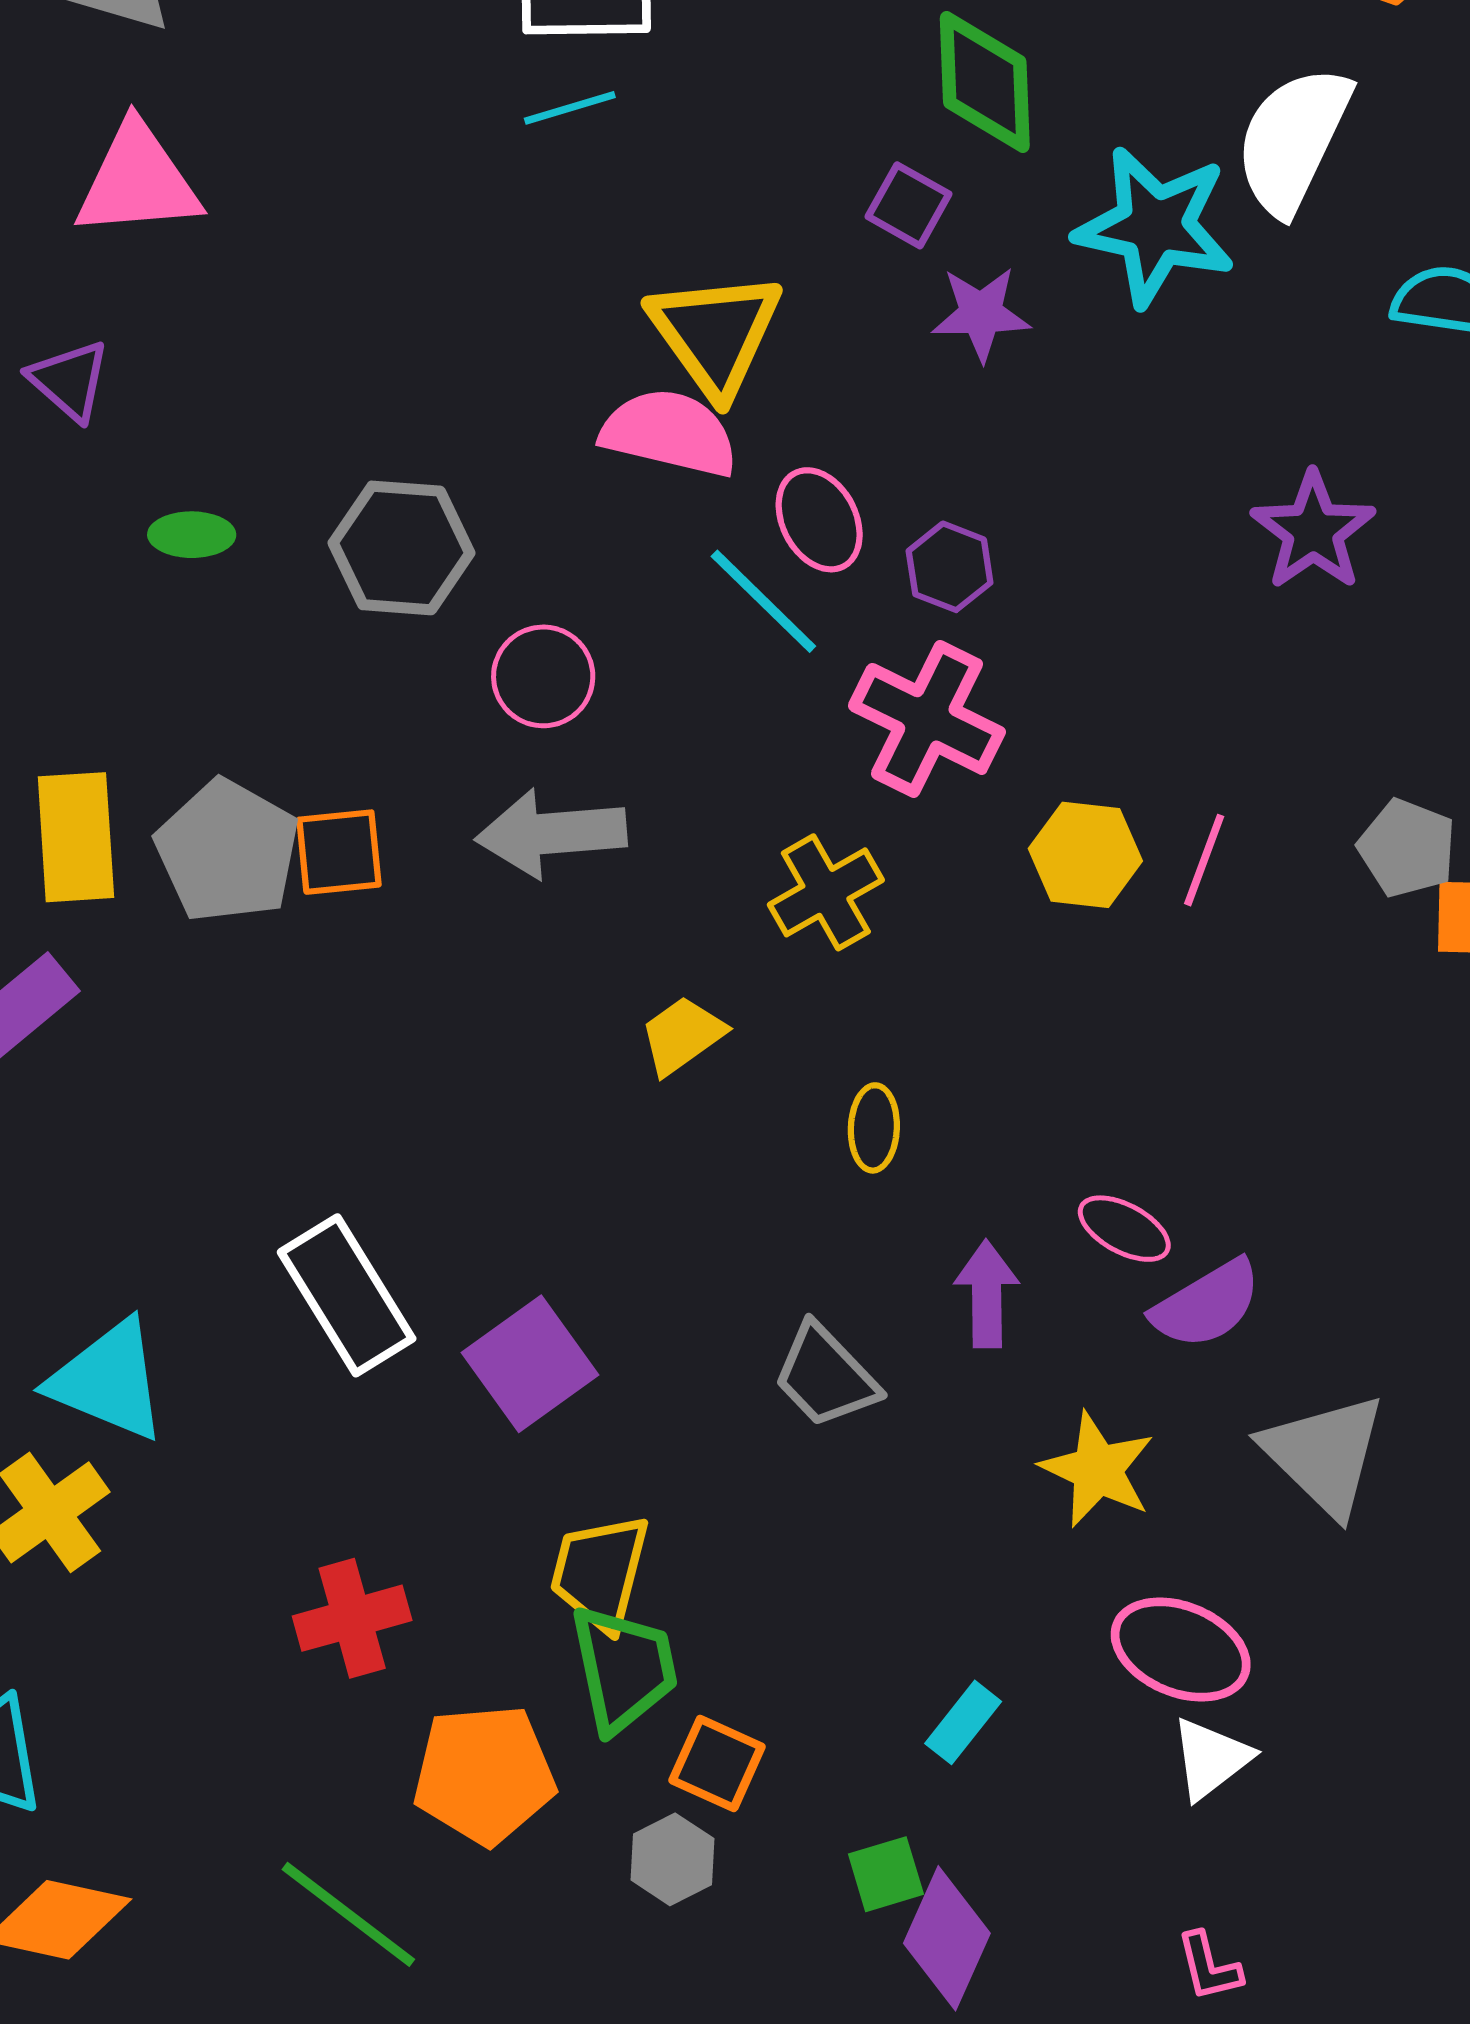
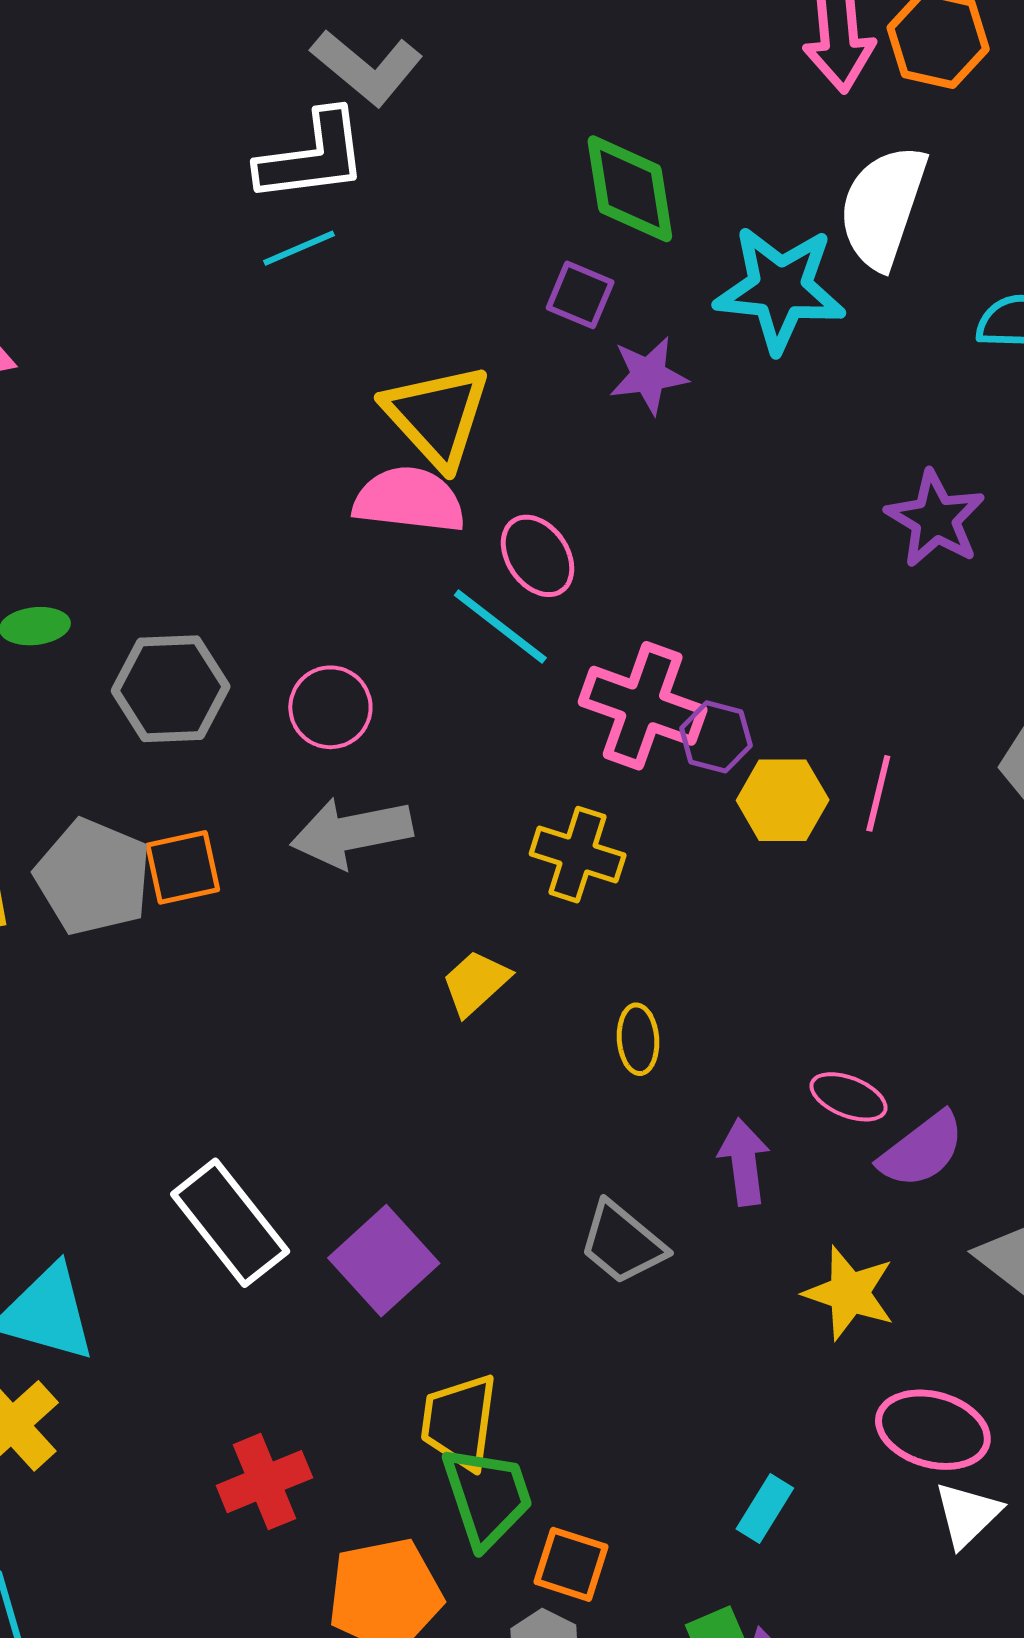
gray hexagon: (402, 548) -> (171, 689), moved
purple hexagon: (950, 567) -> (716, 737), moved
yellow cross: (826, 892) -> (578, 855), turned -36

